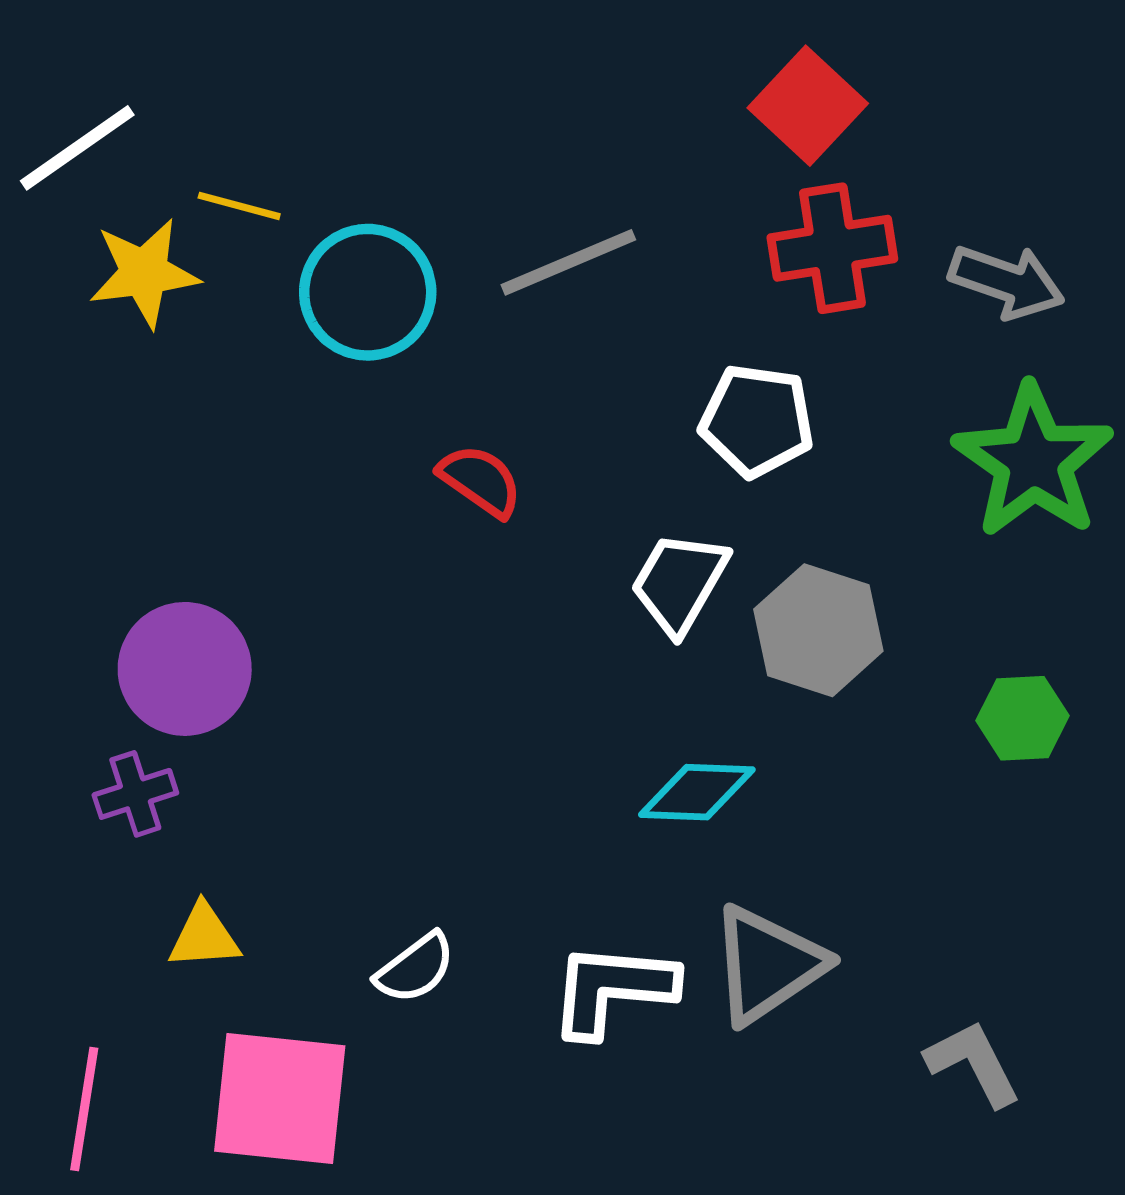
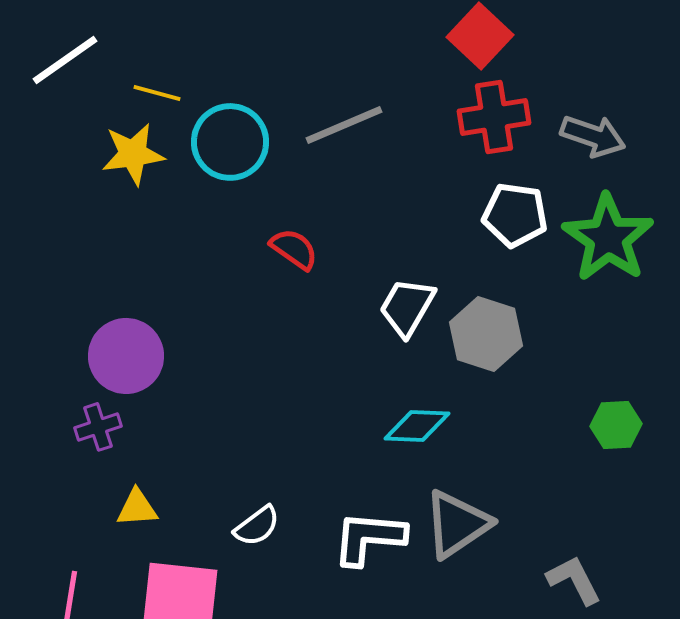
yellow star: (144, 273) -> (133, 154), moved
white pentagon: (757, 421) -> (515, 215), moved
green hexagon: (1023, 718) -> (616, 425), moved

